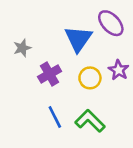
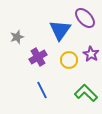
green L-shape: (90, 121) -> (86, 93), moved

